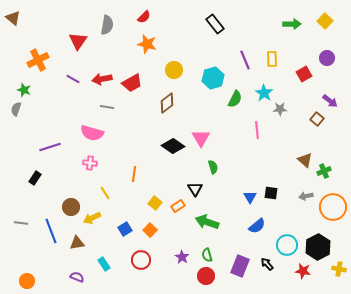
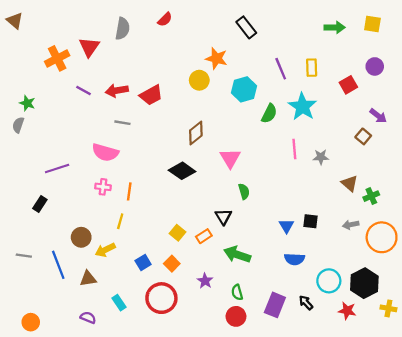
yellow square: (325, 21) -> (372, 24), turned -35
orange star: (147, 44) -> (216, 58), moved
orange cross: (38, 60) -> (57, 58), moved
cyan star: (264, 93) -> (302, 107), size x1.4
brown diamond: (167, 103) -> (196, 133), moved
gray star: (280, 109) -> (321, 157), moved
black diamond: (173, 146) -> (182, 171), moved
orange line: (134, 174) -> (129, 191), moved
yellow line: (105, 193) -> (120, 221), turned 48
blue semicircle: (257, 226) -> (294, 259), turned 42
purple star: (182, 257) -> (205, 281), moved
red circle: (141, 260) -> (161, 298), size x1.4

